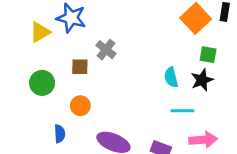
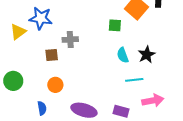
gray cross: (106, 50) -> (70, 39), turned -35
green square: (208, 55) -> (115, 25), moved
green circle: (42, 83) -> (13, 81), moved

